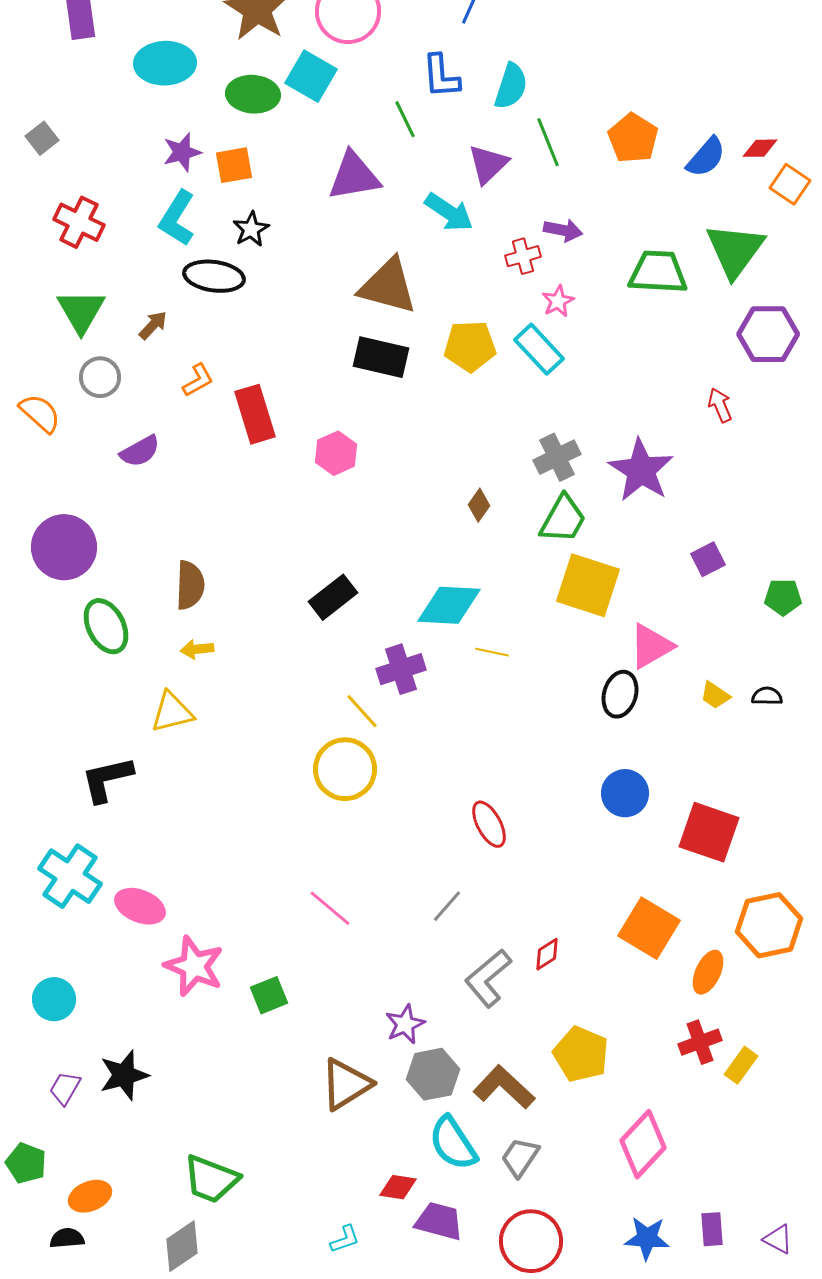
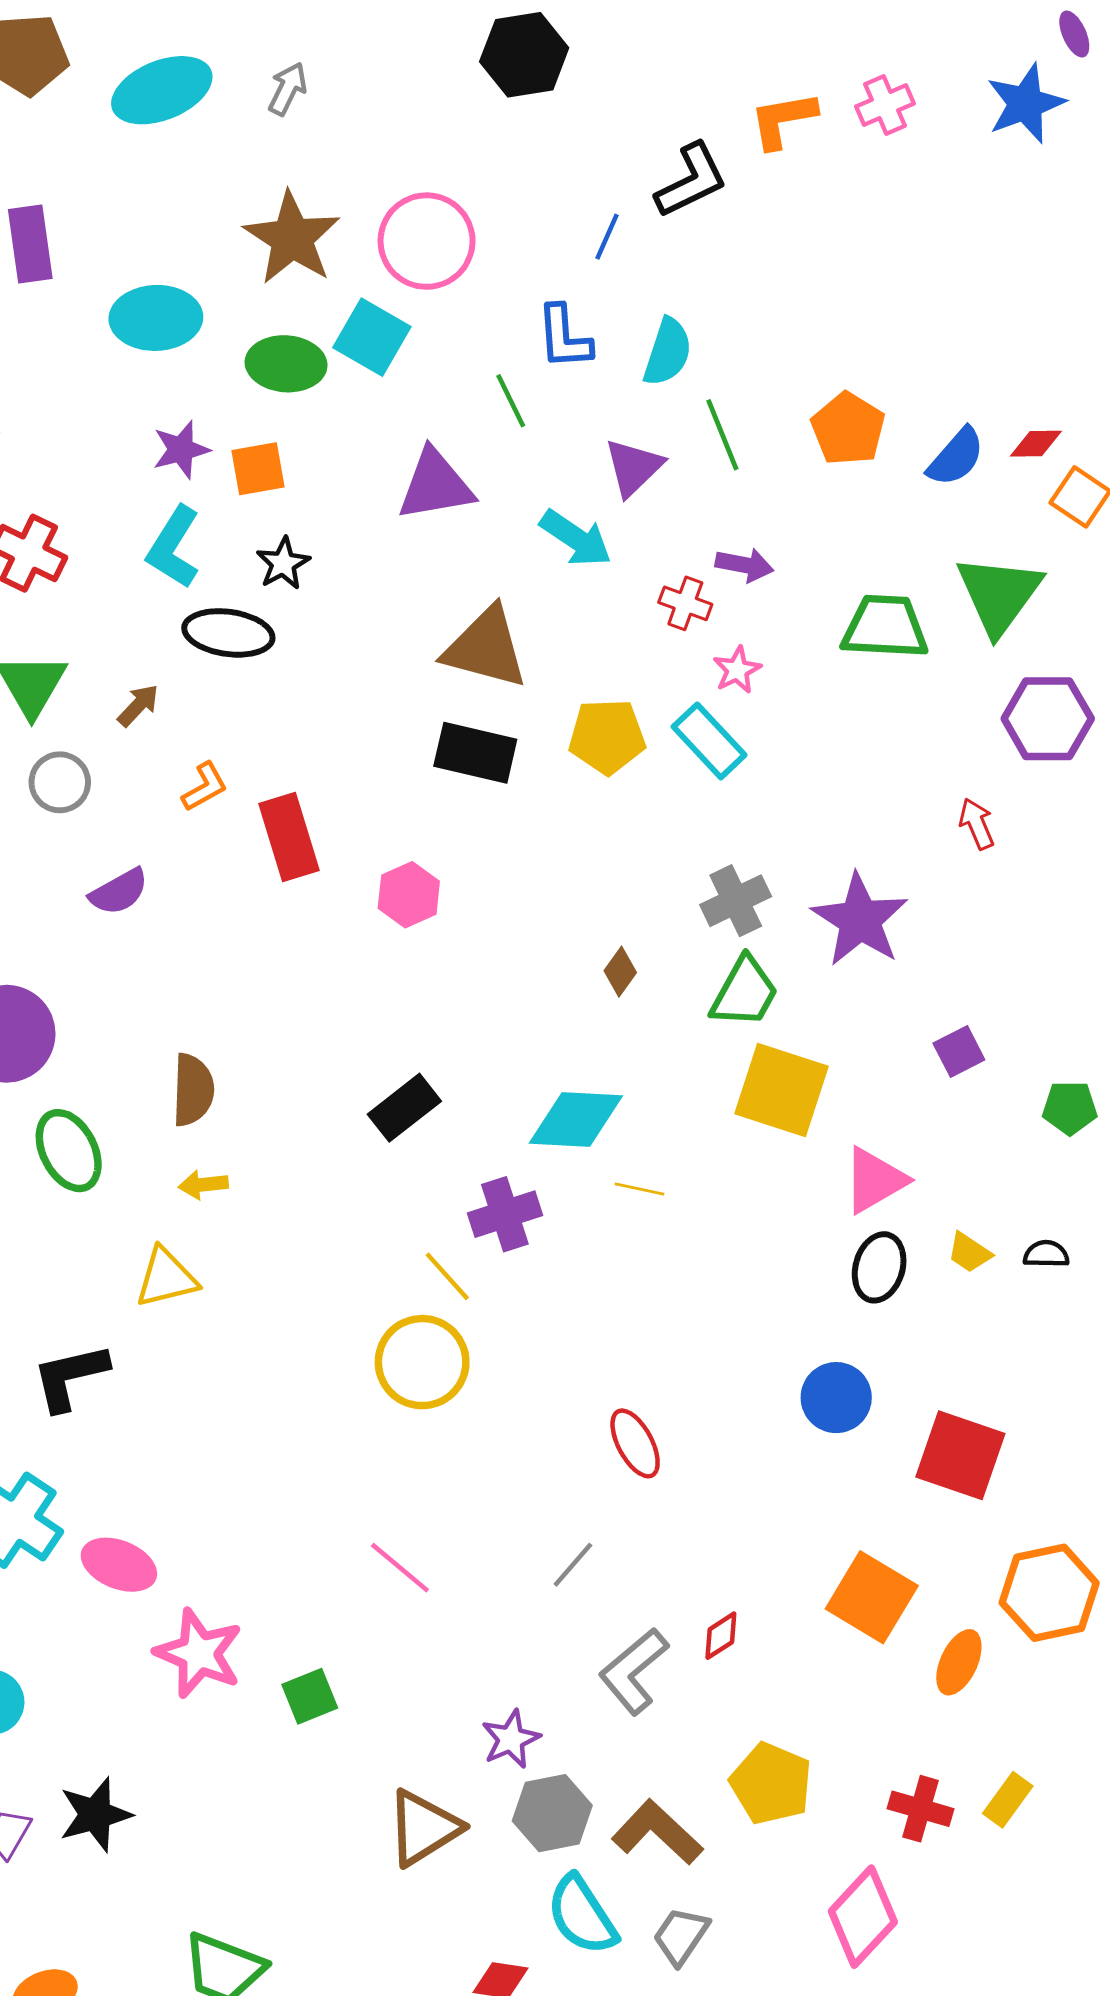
red cross: (523, 256) -> (685, 603), turned 36
black ellipse: (620, 694) -> (879, 1267), moved
red cross: (700, 1042) -> (920, 1809), moved, turned 36

